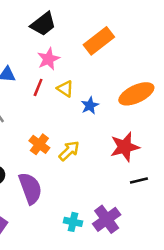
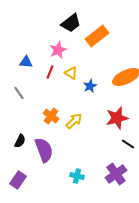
black trapezoid: (43, 24) -> (71, 23), moved
black line: (139, 181) -> (128, 144), turned 48
purple cross: (107, 219) -> (116, 174), moved

